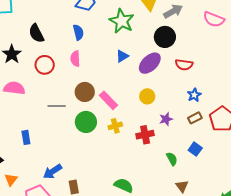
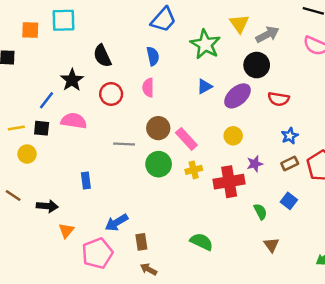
red cross: (145, 135) -> (229, 182), size x1.4

